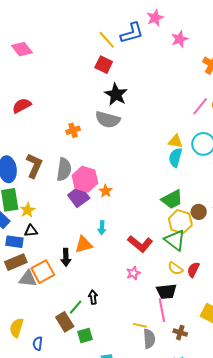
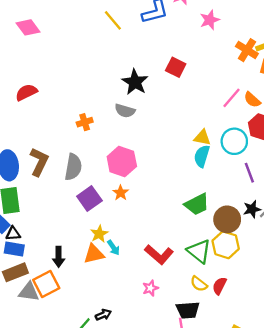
yellow line: (107, 40) -> (113, 20), moved
red square: (104, 65) -> (176, 67), moved
gray semicircle: (108, 120) -> (125, 111), size x0.7
pink hexagon: (85, 179) -> (122, 162), moved
yellow star: (28, 210) -> (99, 234), moved
brown circle: (199, 212) -> (227, 219), size x1.5
yellow hexagon: (180, 222) -> (226, 245), moved
cyan arrow: (102, 228) -> (113, 248), moved, turned -40
black triangle: (31, 231) -> (13, 234), moved
black arrow: (66, 257) -> (59, 257), moved
black arrow: (93, 297) -> (103, 315), turned 72

